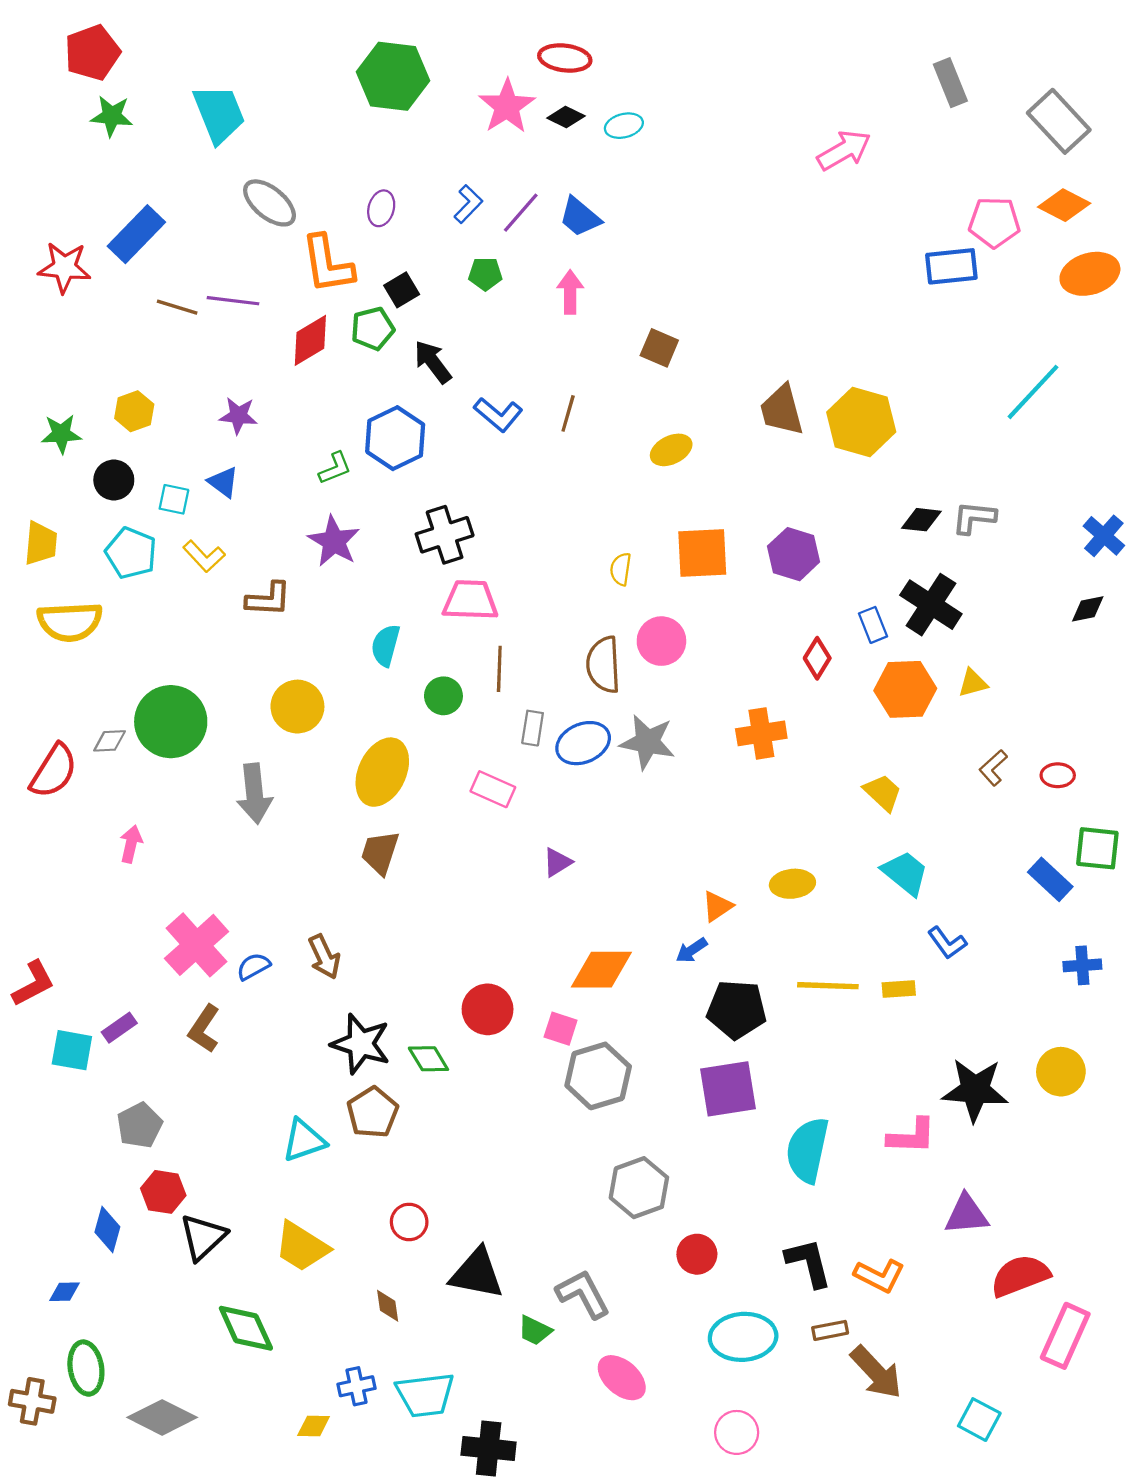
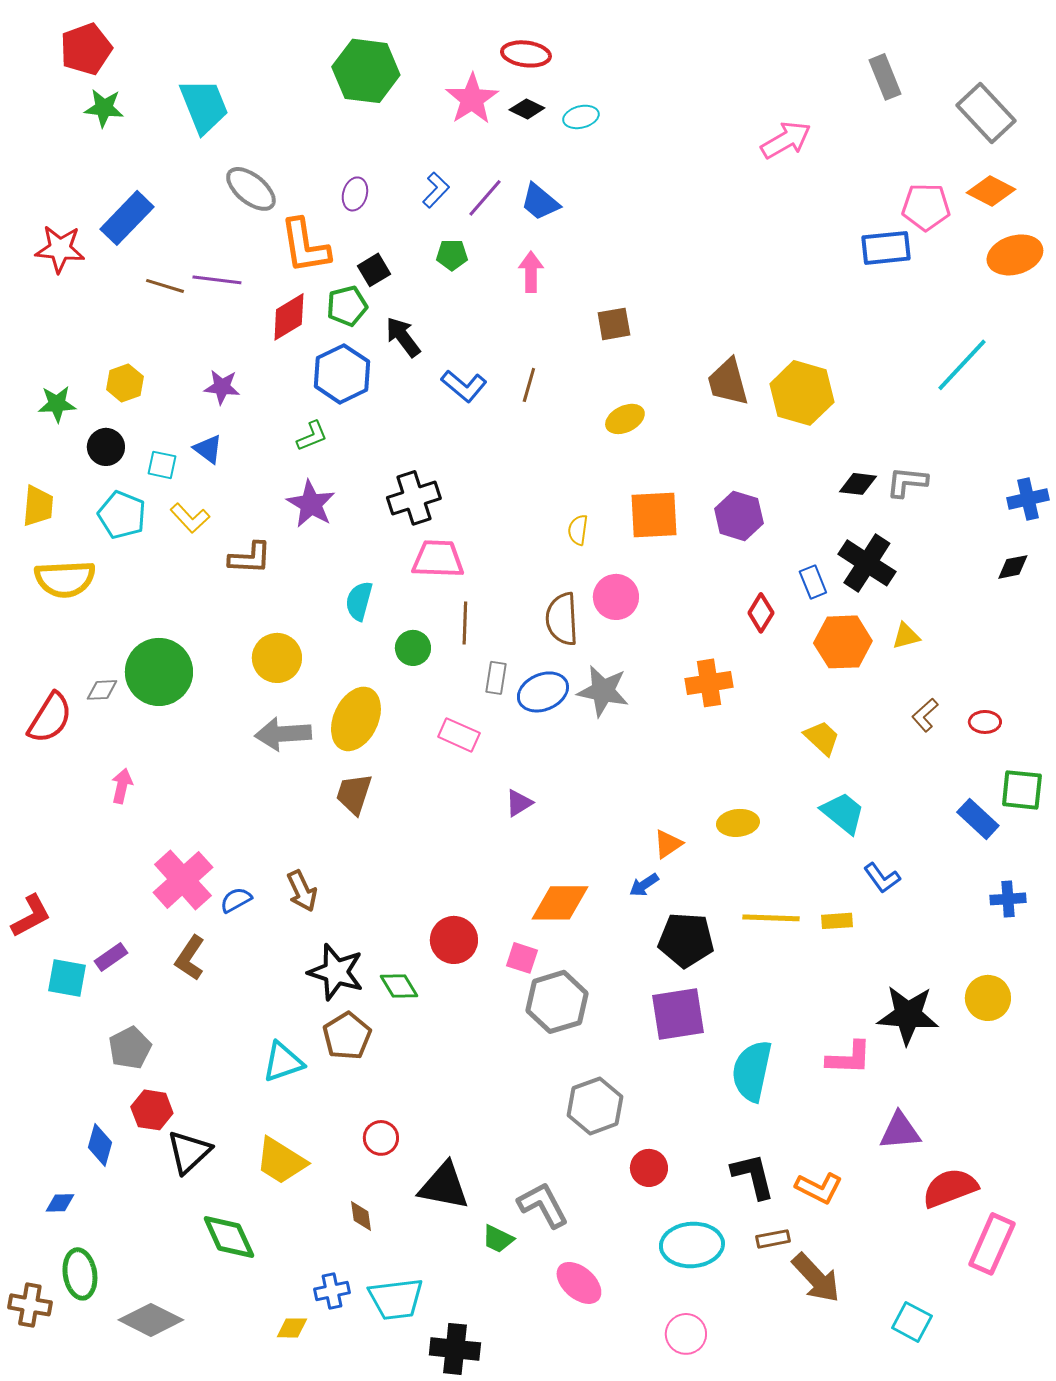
brown square: (659, 348) -> (614, 324), turned -33
blue hexagon: (395, 438) -> (342, 374), moved
blue cross: (1104, 536) -> (1028, 499), turned 36
gray arrow: (254, 794) -> (283, 734), moved, turned 92

